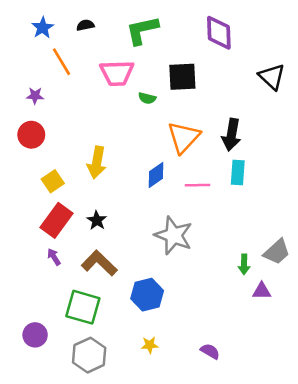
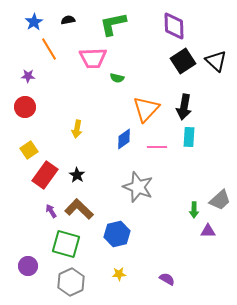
black square: (182, 77) -> (183, 61), moved, turned -30
yellow arrow: (97, 162) -> (77, 129), size x0.7
yellow square: (53, 181) -> (29, 150), moved
purple arrow: (54, 257) -> (51, 211), moved

